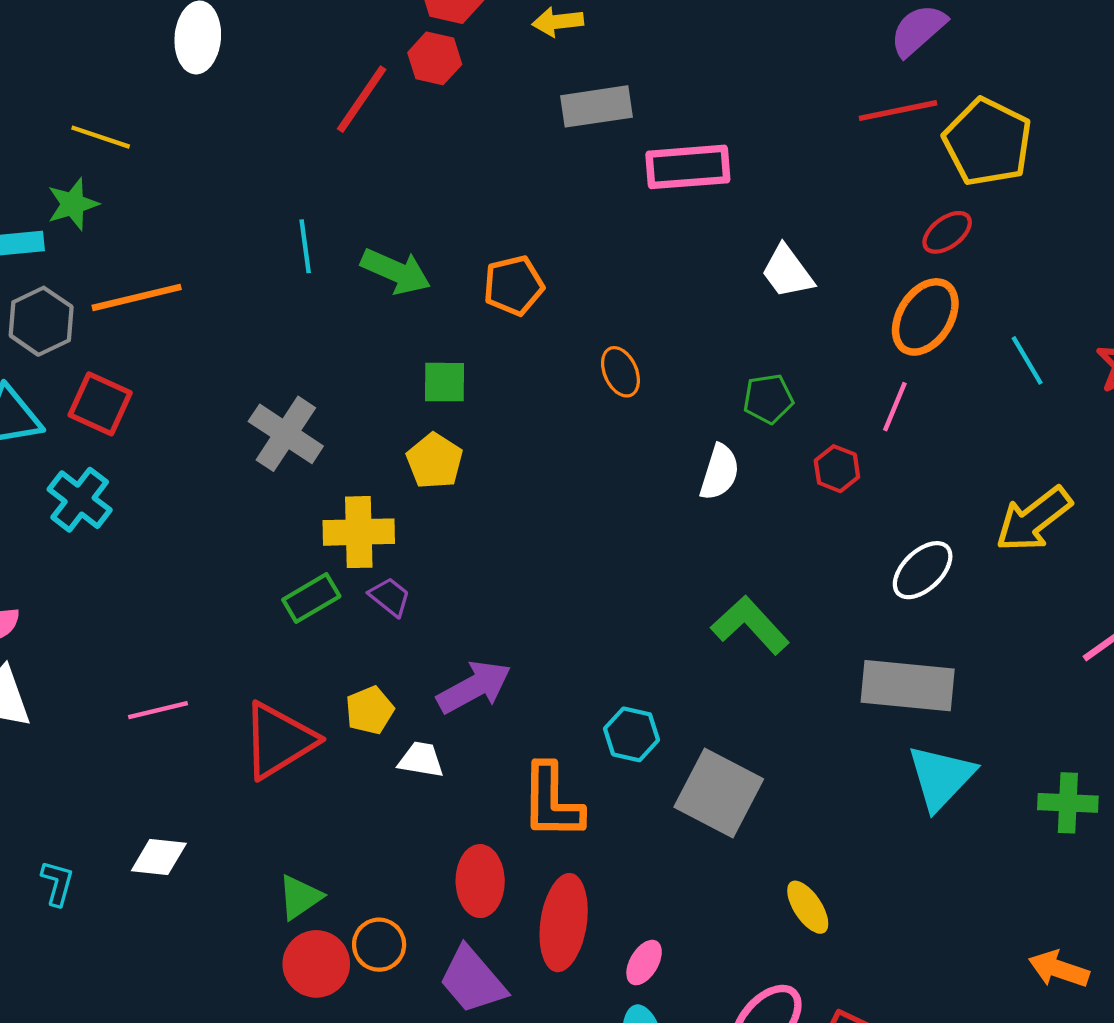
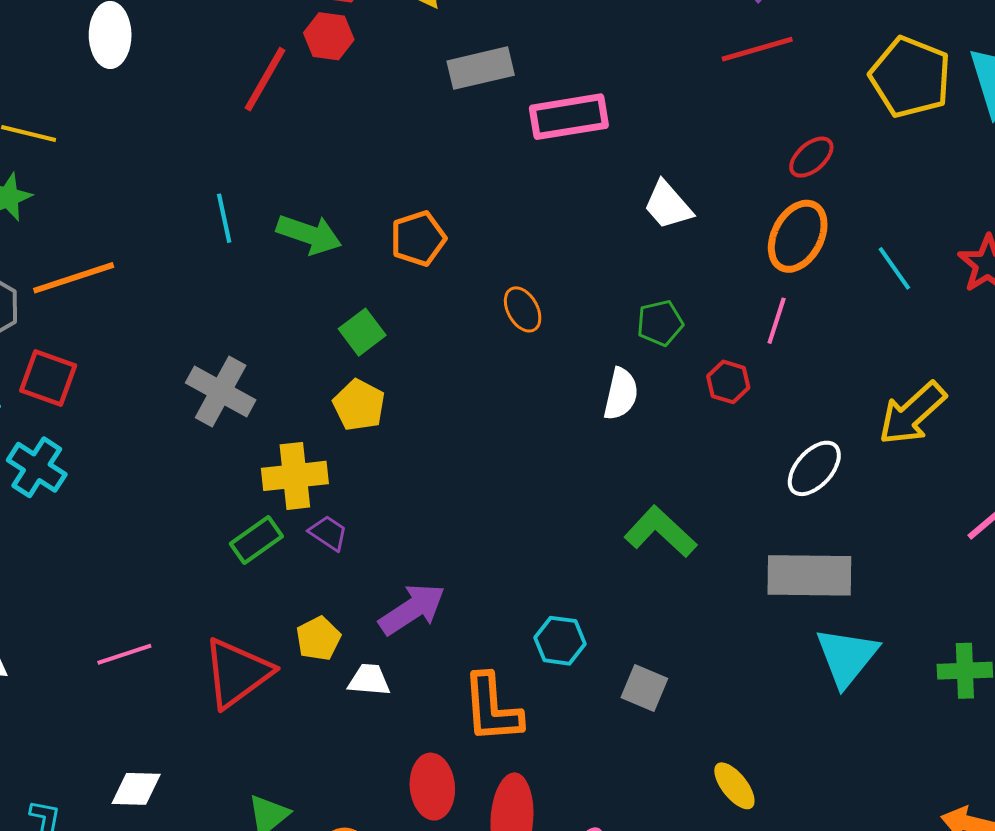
yellow pentagon: (988, 142) -> (910, 77), moved
green square: (445, 382) -> (362, 332), turned -33
gray square: (719, 793) -> (644, 688), size x0.6

